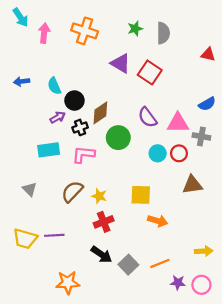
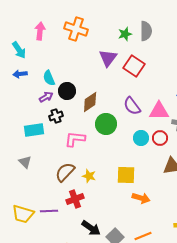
cyan arrow: (21, 17) -> (19, 50), moved
green star: (135, 29) -> (125, 34), moved
purple triangle: (121, 63) -> (108, 58), turned 36
purple arrow: (58, 117) -> (46, 97), moved
black cross: (80, 127) -> (56, 116), moved
cyan rectangle: (49, 150) -> (34, 130), moved
gray triangle: (30, 189) -> (25, 162), moved
red cross: (104, 222) -> (75, 199), moved

